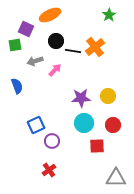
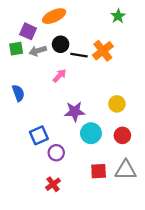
gray arrow: (35, 61) -> (38, 51), moved
purple star: (81, 98) -> (75, 112), moved
red square: (97, 146) -> (99, 171), moved
gray triangle: (116, 178) -> (126, 170), moved

